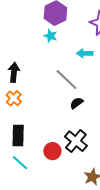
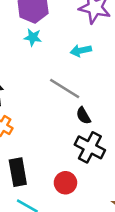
black semicircle: (77, 103) -> (83, 116), turned -72
black cross: (76, 141) -> (90, 147), moved

